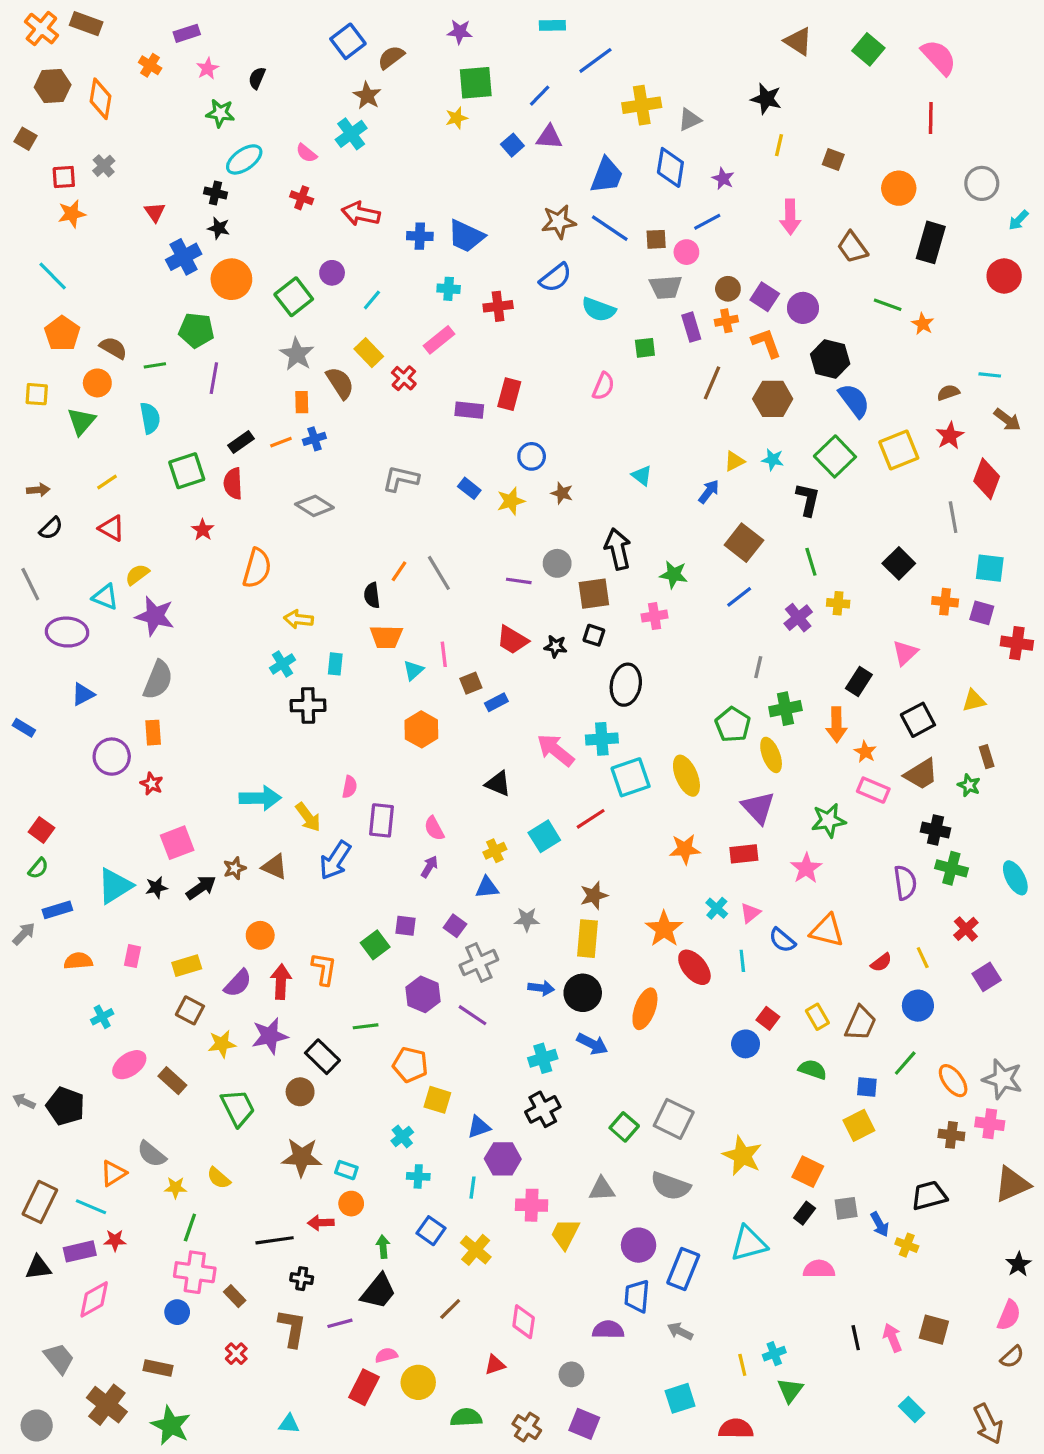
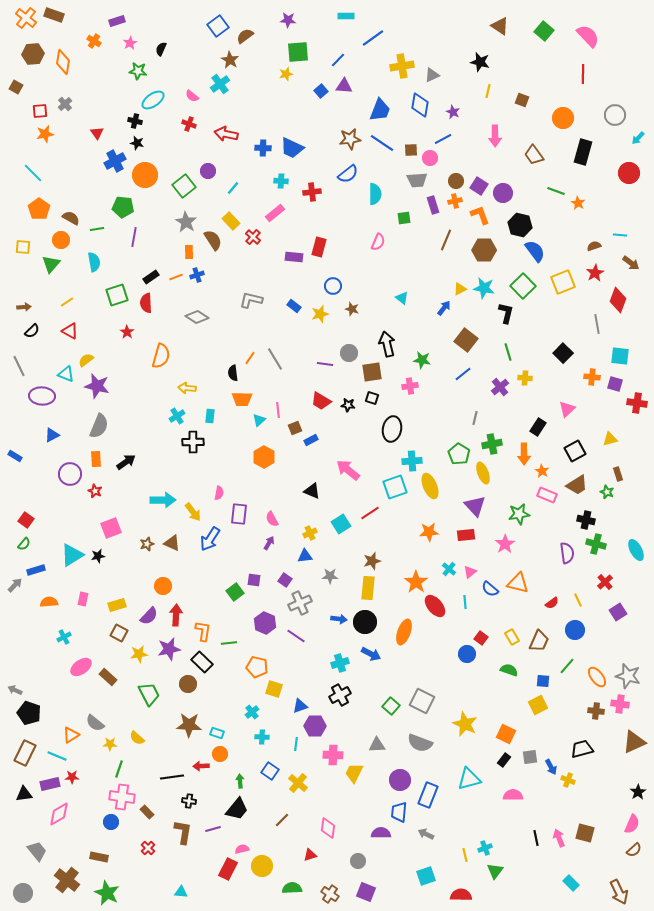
cyan semicircle: (599, 310) -> (375, 194), turned -110
cyan star: (773, 460) -> (484, 288), size x1.5
cyan cross: (602, 739) -> (412, 461), moved
black arrow: (201, 887) -> (126, 462), moved
orange L-shape: (324, 969) -> (203, 631), moved
black pentagon: (65, 1106) -> (29, 713), moved

